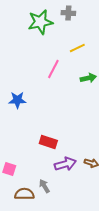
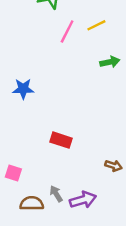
pink line: (53, 69) -> (67, 31), moved
purple arrow: (65, 164) -> (83, 200), moved

